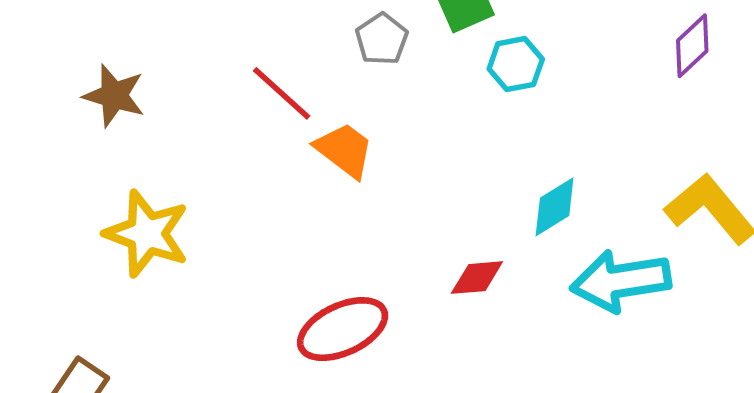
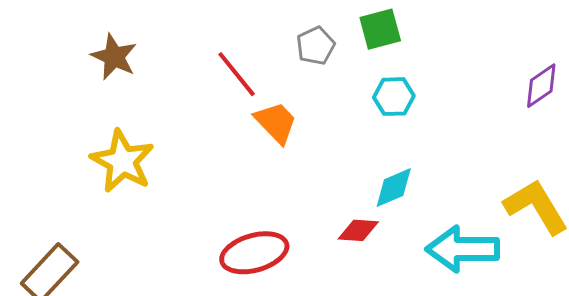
cyan hexagon: (516, 64) -> (394, 97), moved
cyan diamond: (555, 207) -> (394, 188), moved

